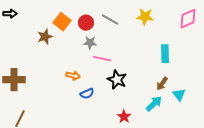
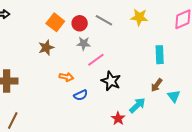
brown star: (45, 37) -> (46, 48), moved
pink line: (102, 59) -> (96, 60), turned -48
cyan arrow: (154, 104) -> (137, 105), moved

